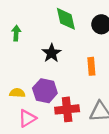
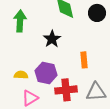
green arrow: (16, 33) -> (20, 21), size x1.5
orange rectangle: (91, 66) -> (84, 60), moved

